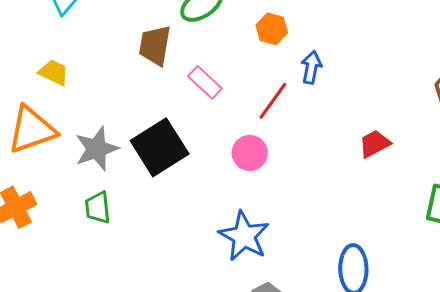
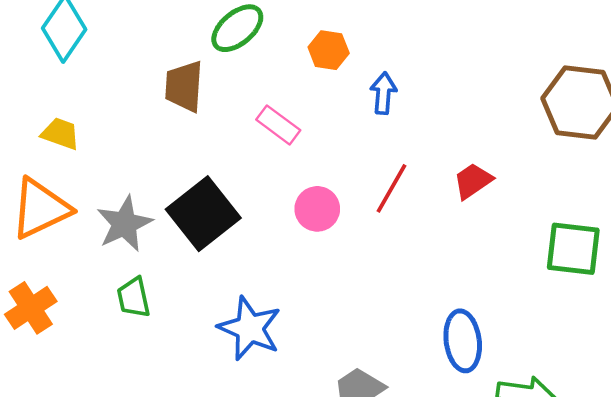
pink rectangle: (205, 82) -> (278, 125), moved
red line: (273, 101) -> (392, 188), moved
blue star: (244, 236) -> (250, 328), moved

